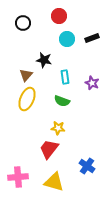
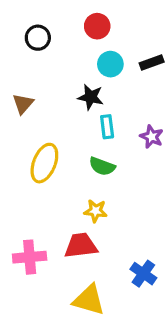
black star: (44, 60) -> (91, 97), moved
brown triangle: (26, 75) -> (23, 104), moved
red trapezoid: (49, 149) -> (81, 246), turned 45
pink cross: (18, 177) -> (30, 257), moved

